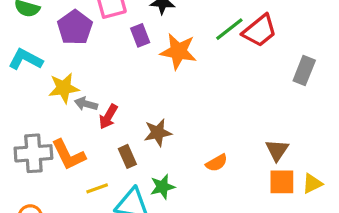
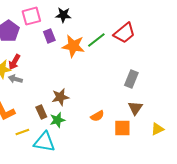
green line: (229, 29) -> (96, 40), moved
gray rectangle: (304, 70) -> (131, 79), moved
red arrow: (108, 117) -> (14, 62), moved
orange square: (282, 182) -> (122, 128), moved
green star: (162, 187) -> (57, 120), moved

